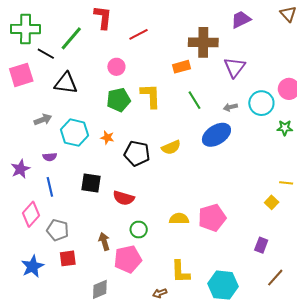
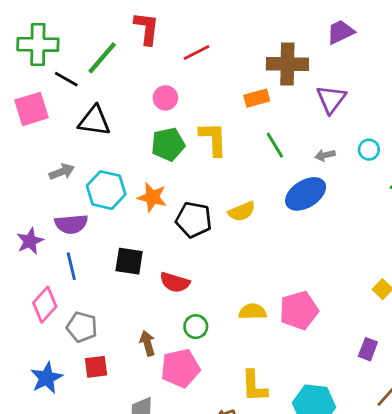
cyan circle: (261, 103) -> (369, 150), size x0.6
orange star: (107, 138) -> (152, 197), size x1.5
purple semicircle: (50, 157) -> (71, 224), size x1.6

